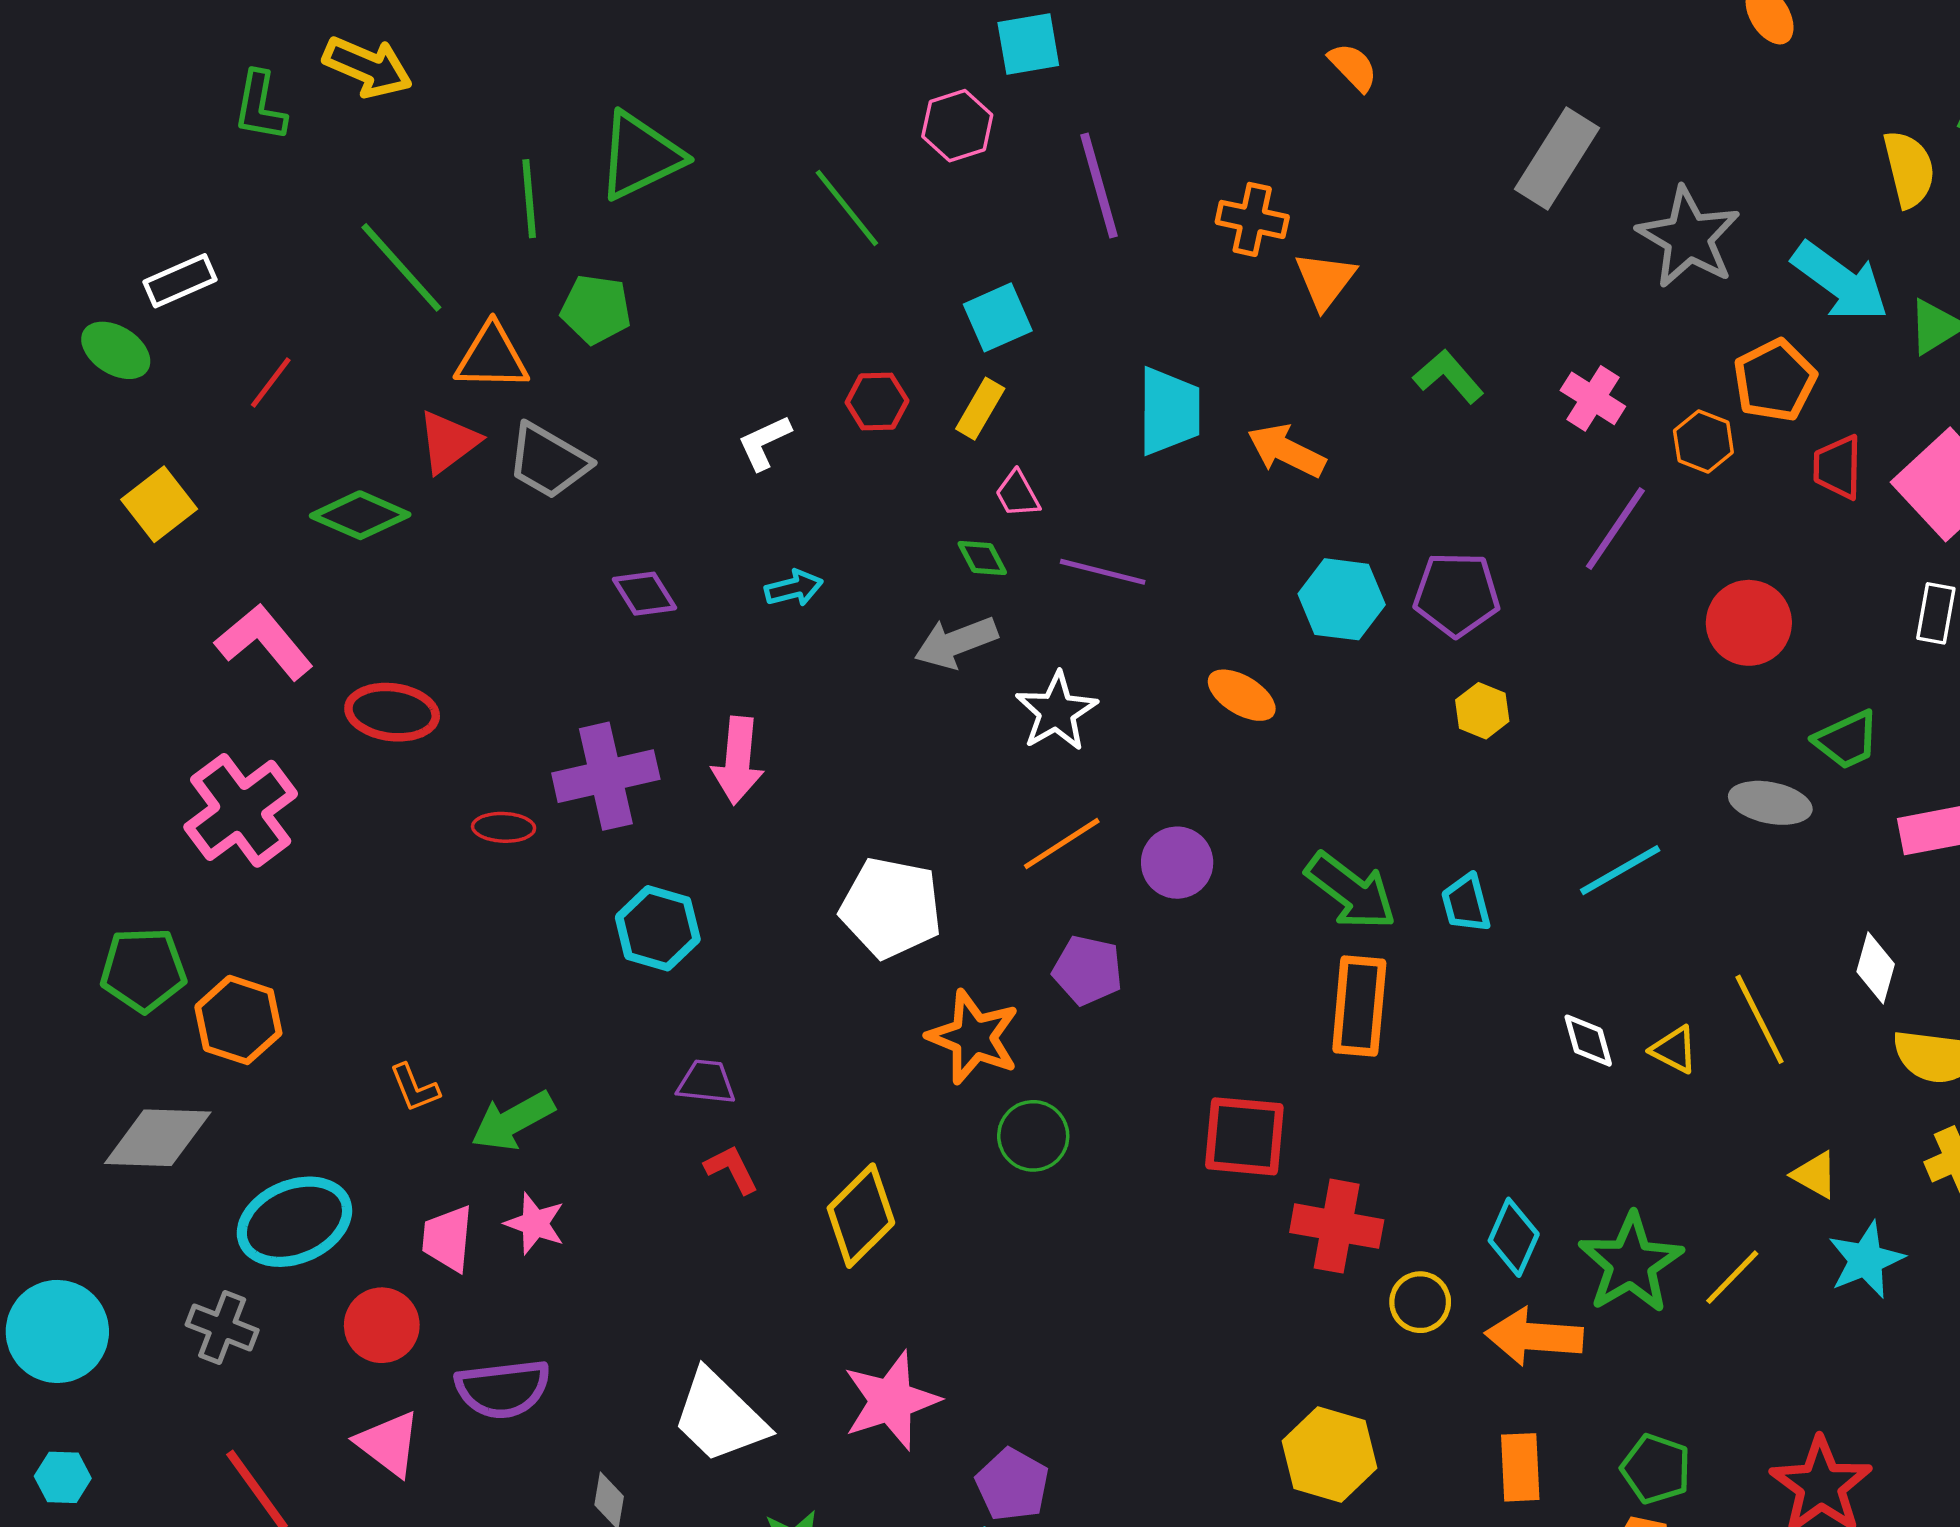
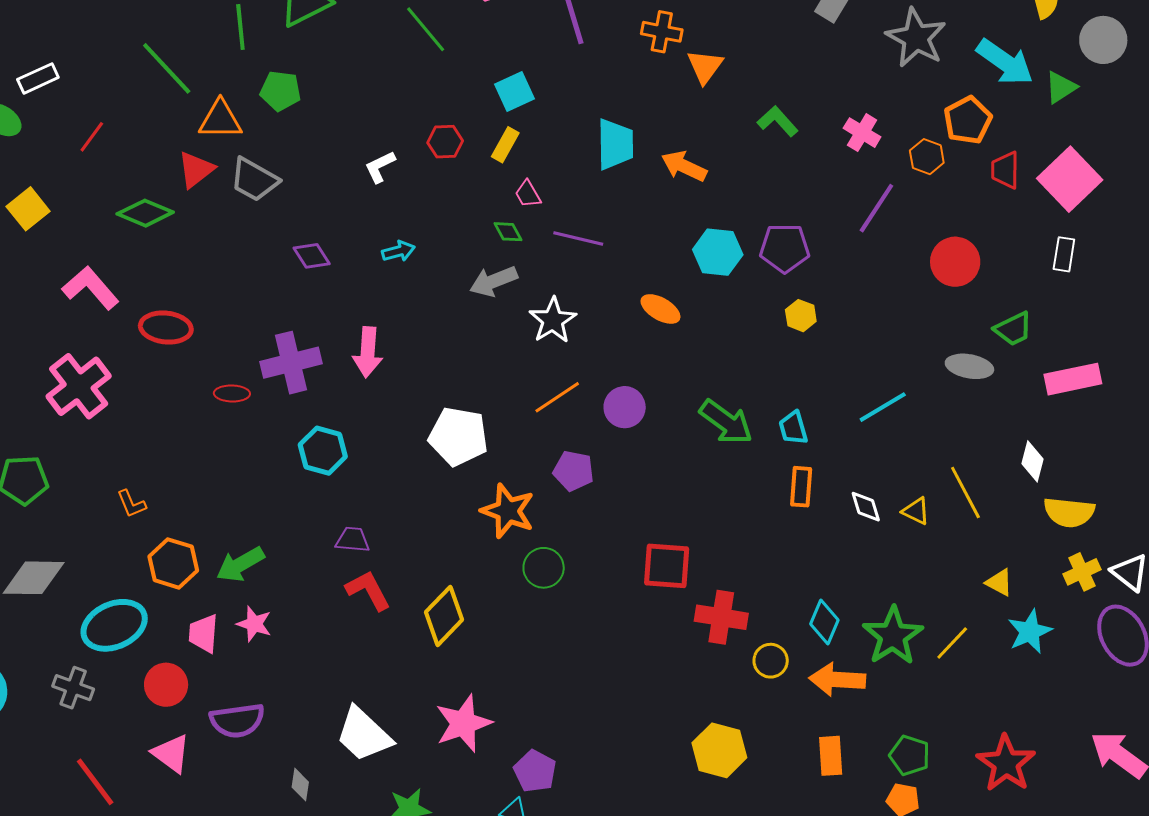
orange rectangle: (1359, 1006) -> (801, 487), moved, size x0.7
orange hexagon: (238, 1020) -> (173, 563), moved
orange L-shape: (414, 1088) -> (131, 504), moved
red L-shape: (732, 1169) -> (368, 590), size x1.4

